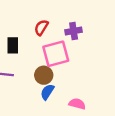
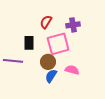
black rectangle: (13, 45) -> (29, 43), moved
pink semicircle: (77, 104) -> (72, 70), moved

